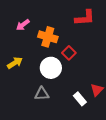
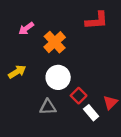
orange cross: (48, 37) -> (55, 42), turned 30
red square: (69, 53) -> (79, 96), moved

